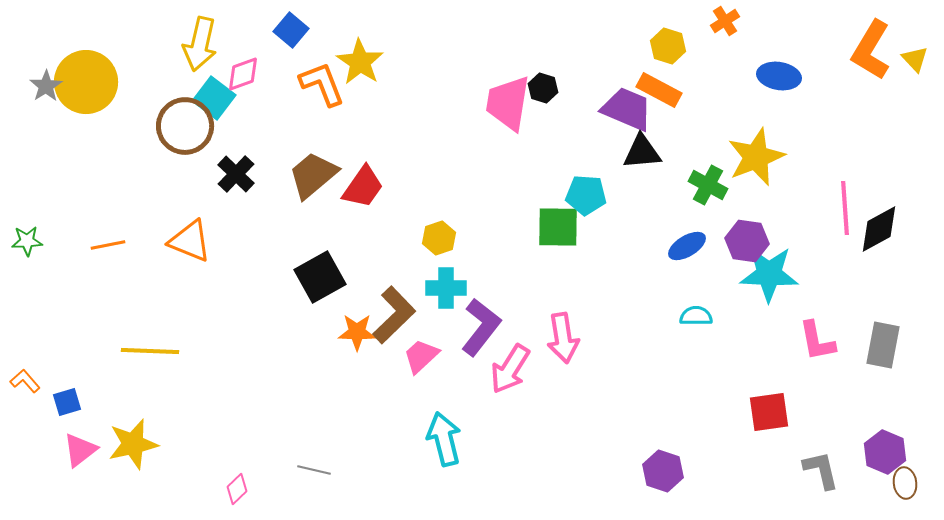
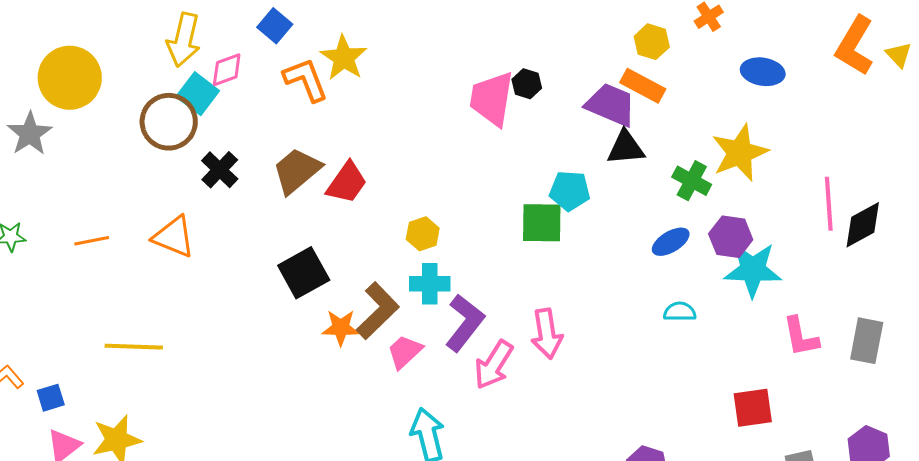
gray star: (46, 86) -> (30, 134), moved, size x1.4

